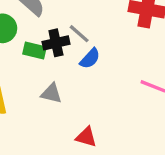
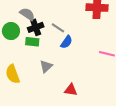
black cross: (56, 43) -> (36, 27), moved
gray triangle: (51, 93) -> (46, 66), turned -48

